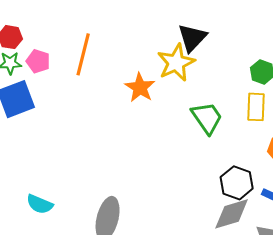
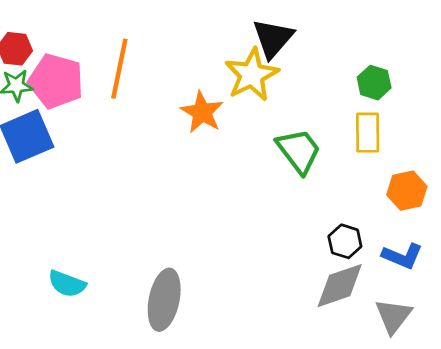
pink pentagon: (38, 61) -> (56, 81), size x1.6
black hexagon: (237, 183) -> (345, 241), size x0.7

